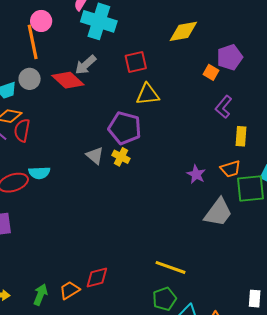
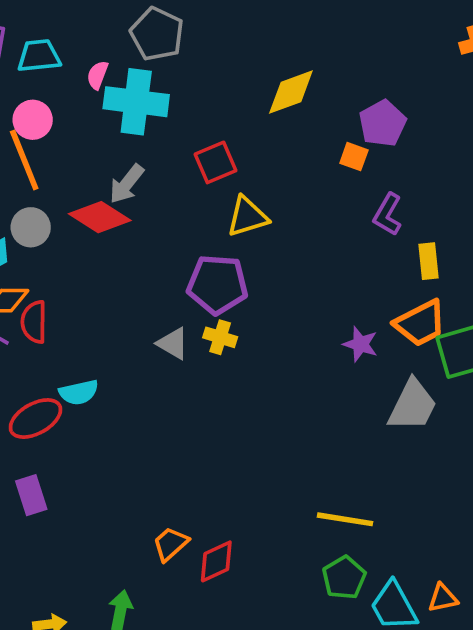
orange trapezoid: (231, 169) -> (420, 323), size x1.4
orange trapezoid: (70, 290) -> (170, 544), moved

